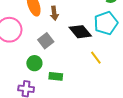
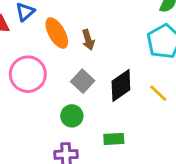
black diamond: (80, 32) -> (121, 86), moved, turned -75
green rectangle: (56, 76) -> (114, 139), moved

